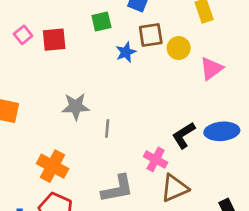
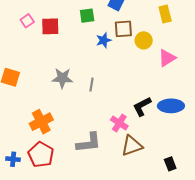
gray line: (107, 129) -> (92, 85), moved
orange cross: (53, 166) -> (41, 122), turned 30

